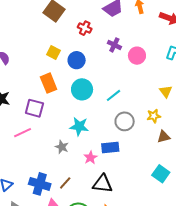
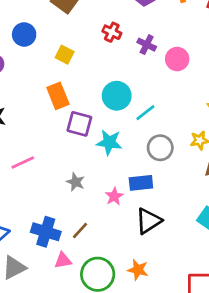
red cross: (85, 28) -> (112, 32), moved
blue circle: (77, 60) -> (24, 35), moved
cyan circle: (82, 89) -> (117, 96), moved
purple square: (34, 108) -> (79, 124), moved
cyan star: (79, 126) -> (109, 142), moved
black triangle: (103, 184) -> (148, 221), moved, turned -40

